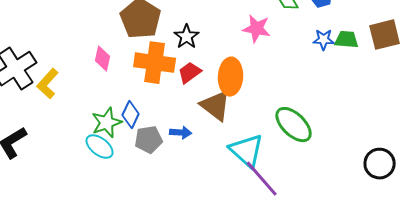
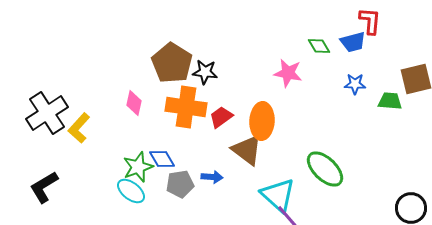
black star: (187, 37) -> (205, 72), moved, turned -30
green trapezoid: (347, 40) -> (390, 101), moved
blue diamond: (131, 115) -> (162, 159), turned -56

